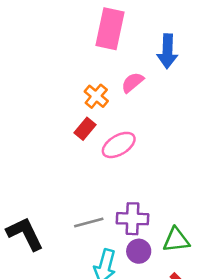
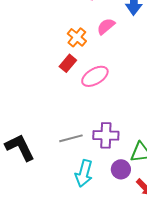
purple circle: (139, 251) -> (121, 169), moved

